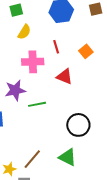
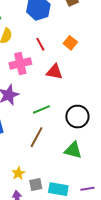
green line: (37, 104) -> (41, 109), moved
brown line: (32, 159) -> (36, 137), moved

